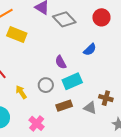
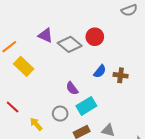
red circle: (101, 17) -> (95, 37), moved
yellow rectangle: (17, 35) -> (24, 66), turned 30
brown cross: (106, 98) -> (121, 75), moved

